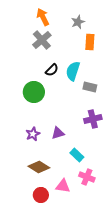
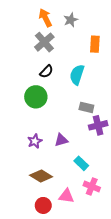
gray star: (78, 22) -> (71, 20), moved
black semicircle: (52, 70) -> (46, 72), moved
gray rectangle: (90, 87) -> (86, 107), moved

